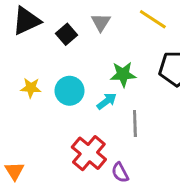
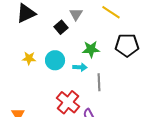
black square: (67, 34) -> (61, 27), moved
cyan arrow: (107, 101) -> (80, 67), turned 40

